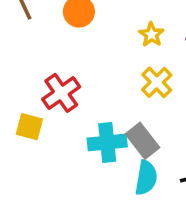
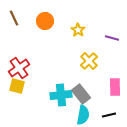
yellow star: (151, 35) -> (78, 30), moved
red cross: (61, 93) -> (19, 68), moved

